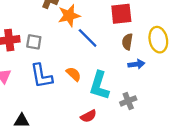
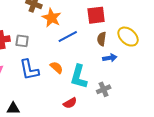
orange star: (69, 16) -> (52, 18), turned -30
blue line: (88, 38) -> (68, 36), turned -72
yellow ellipse: (158, 40) -> (128, 37), turned -35

